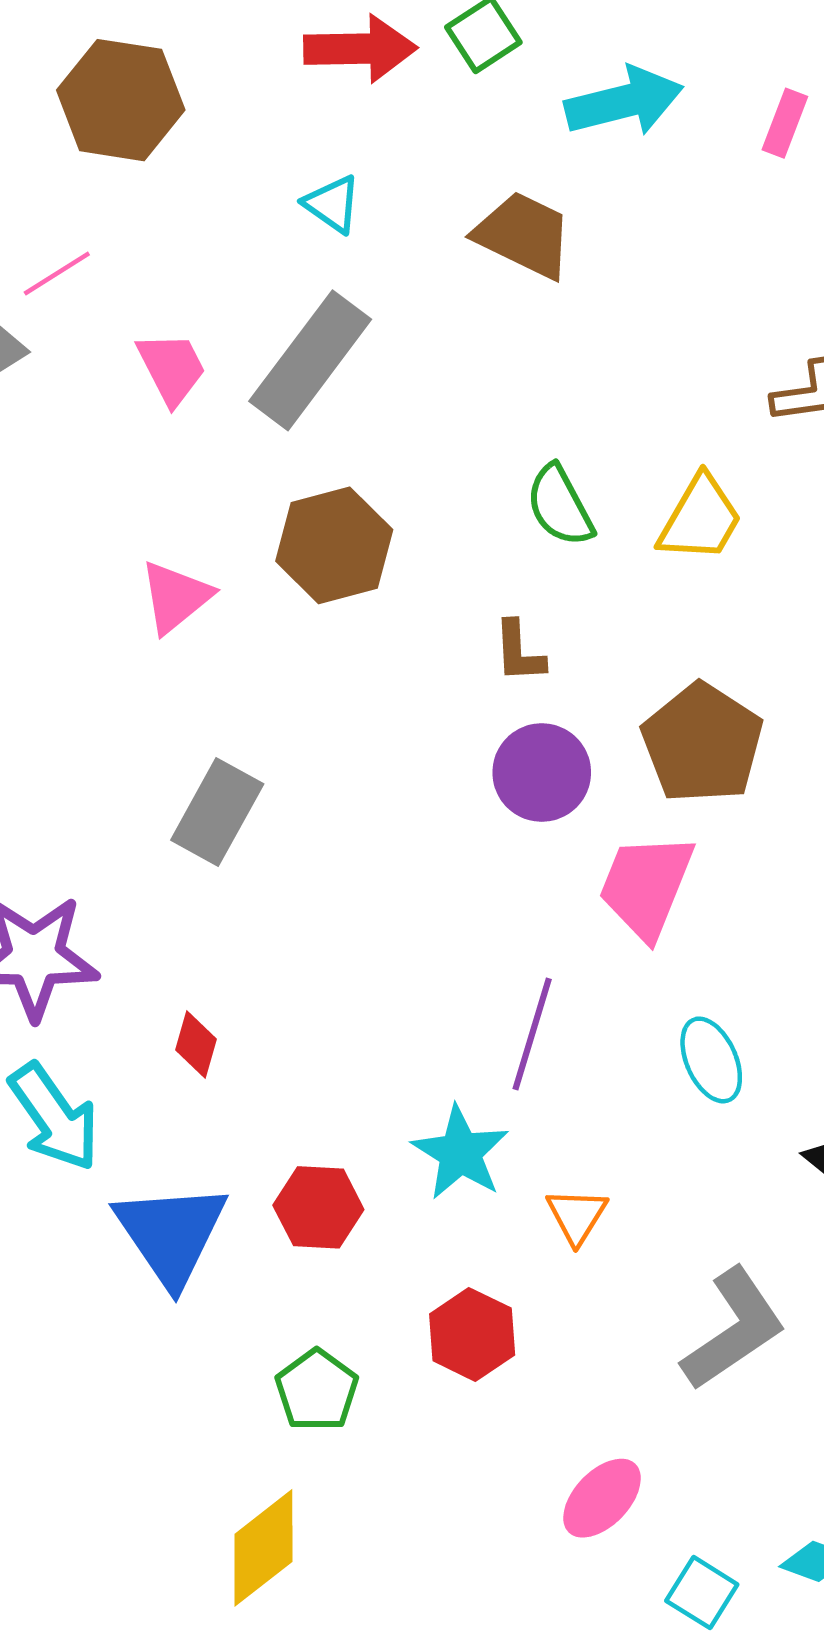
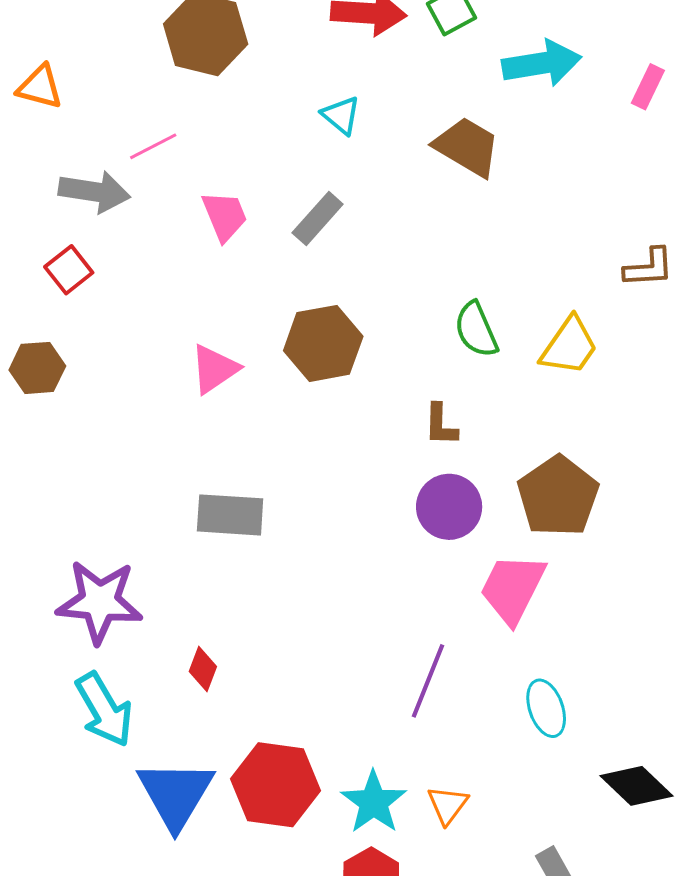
gray rectangle: (310, 360) -> (318, 218), size x0.6
gray rectangle: (217, 812) -> (230, 515), turned 60
cyan star: (460, 1153) -> (374, 802), moved
red hexagon: (318, 1207) -> (276, 785), size x1.5

